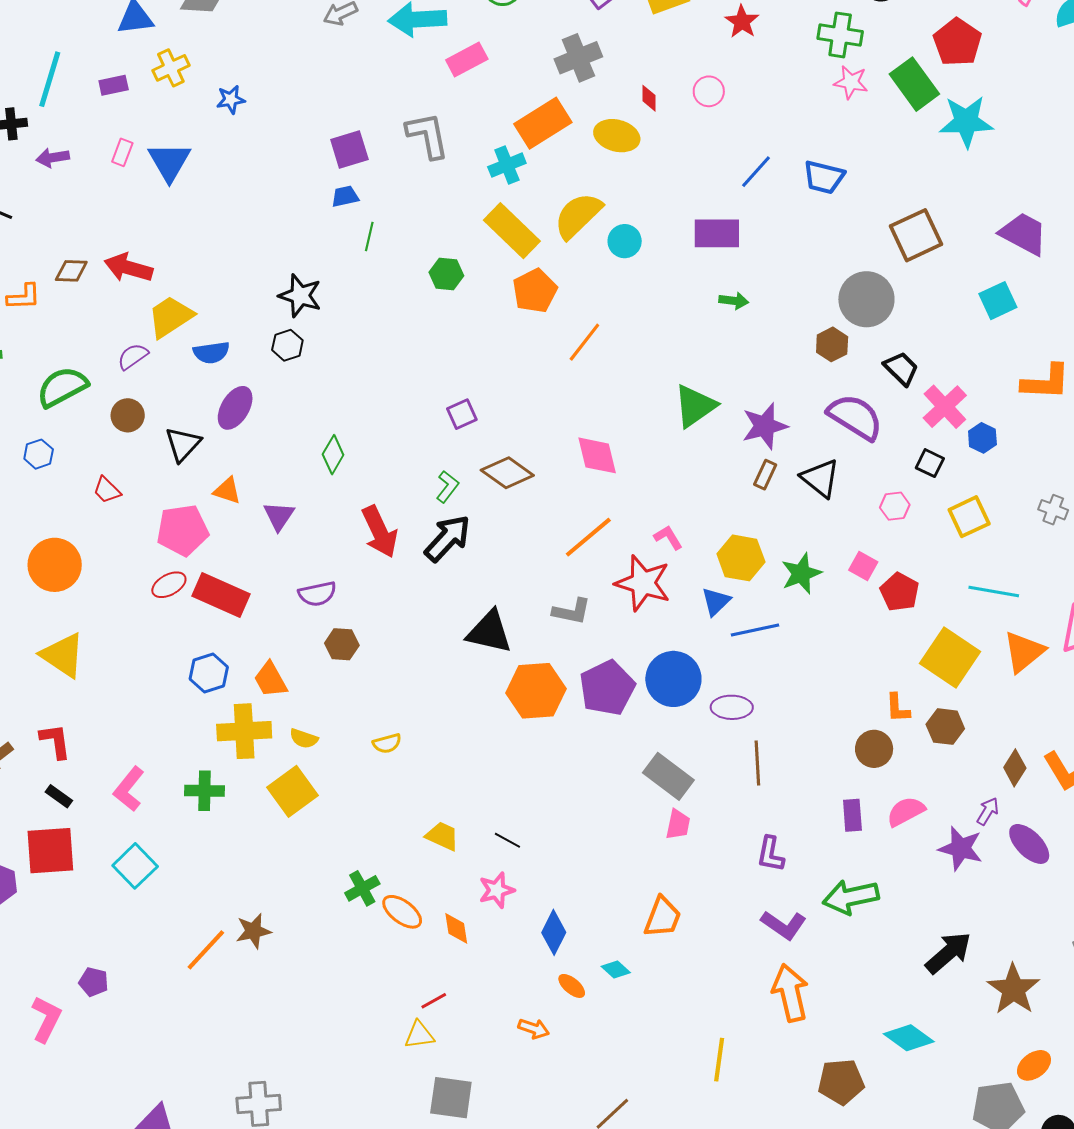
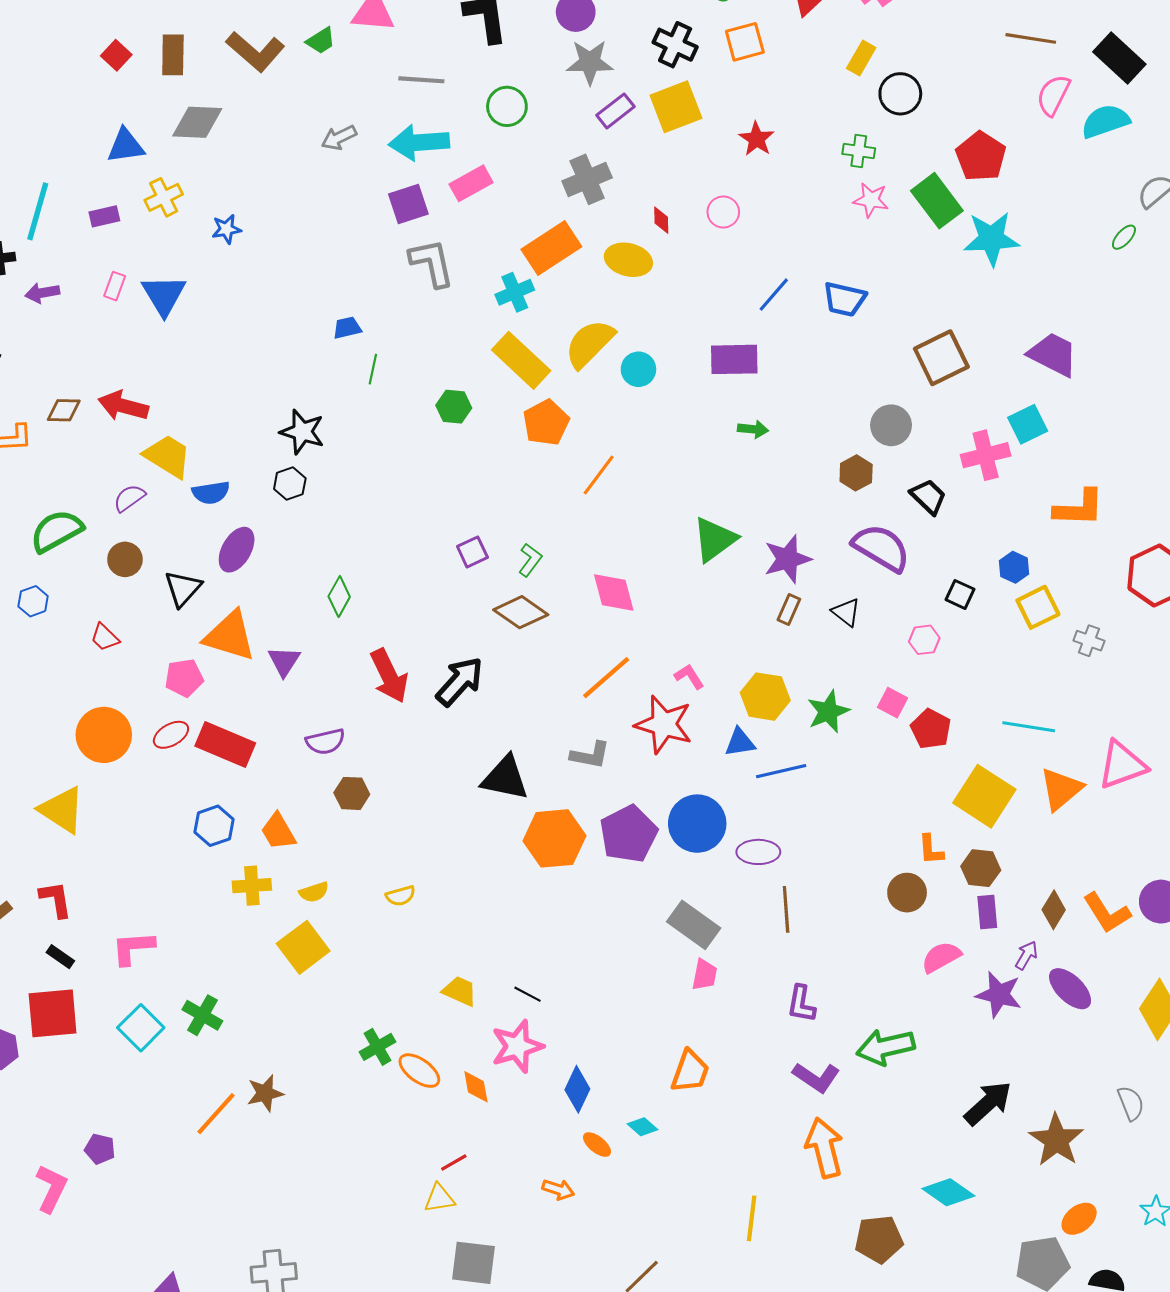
green cross: (840, 35) -> (859, 151), size x0.7
purple square: (349, 149) -> (408, 204), moved
gray circle: (866, 299) -> (891, 425), size x0.7
yellow trapezoid: (170, 317) -> (168, 456), turned 66
pink cross: (945, 407) -> (986, 455), moved, turned 30
black triangle: (820, 478) -> (846, 612), size x0.7
green L-shape: (447, 487) -> (530, 560), moved
orange triangle: (227, 491) -> (230, 636), size x1.8
yellow square: (969, 517) -> (1038, 607), moved
pink pentagon: (183, 530) -> (184, 678), size x0.7
orange circle: (55, 565) -> (104, 735), moved
blue triangle: (716, 602) -> (740, 742), turned 36
yellow cross: (244, 731) -> (252, 886), size x0.7
yellow semicircle: (304, 738) -> (314, 892), turned -36
pink L-shape: (129, 789) -> (133, 948), turned 48
green cross: (204, 791) -> (202, 1015), moved, turned 30
purple rectangle: (852, 815) -> (987, 912), moved
pink star: (497, 890) -> (517, 1046), size x1.4

